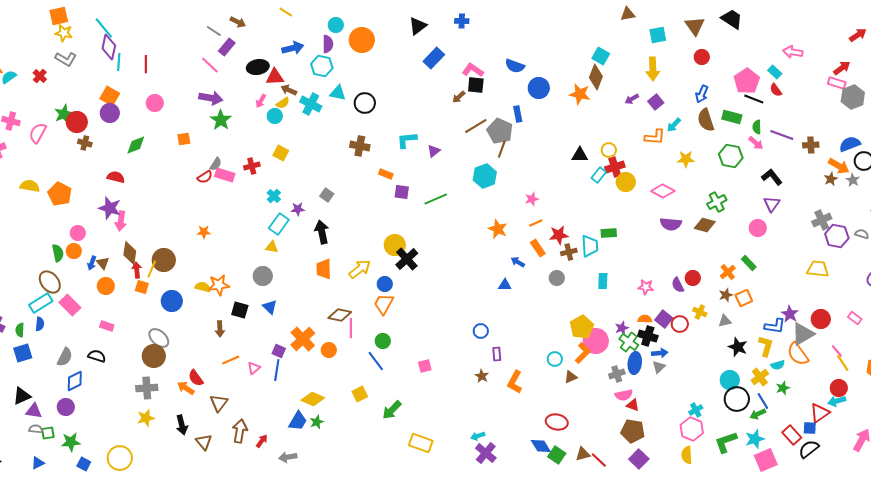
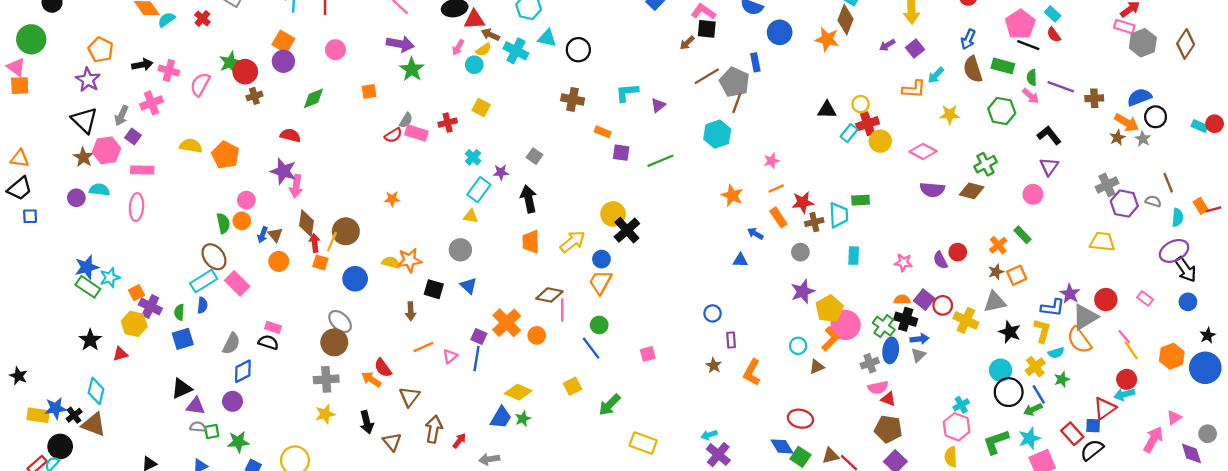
brown cross: (85, 143) -> (254, 96), turned -32
yellow cross: (700, 312) -> (966, 320), moved, size x1.5
gray triangle: (725, 321) -> (995, 302), size x1.5
pink rectangle: (107, 326) -> (273, 327), moved
purple star: (622, 328) -> (803, 291), moved, size x1.5

